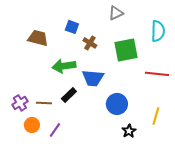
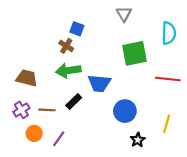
gray triangle: (116, 13) -> (124, 14), turned -35
brown trapezoid: (38, 38) -> (27, 78), moved
brown cross: (90, 43) -> (66, 46), moved

